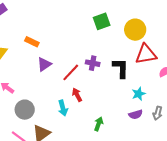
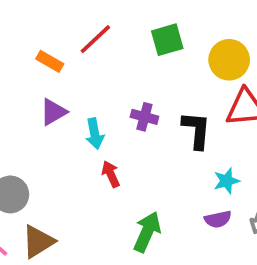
orange rectangle: (32, 42) -> (50, 61), moved
red line: (71, 72) -> (95, 39), moved
cyan arrow: (63, 108) -> (95, 134), moved
green arrow: (99, 124) -> (147, 232), size x1.5

